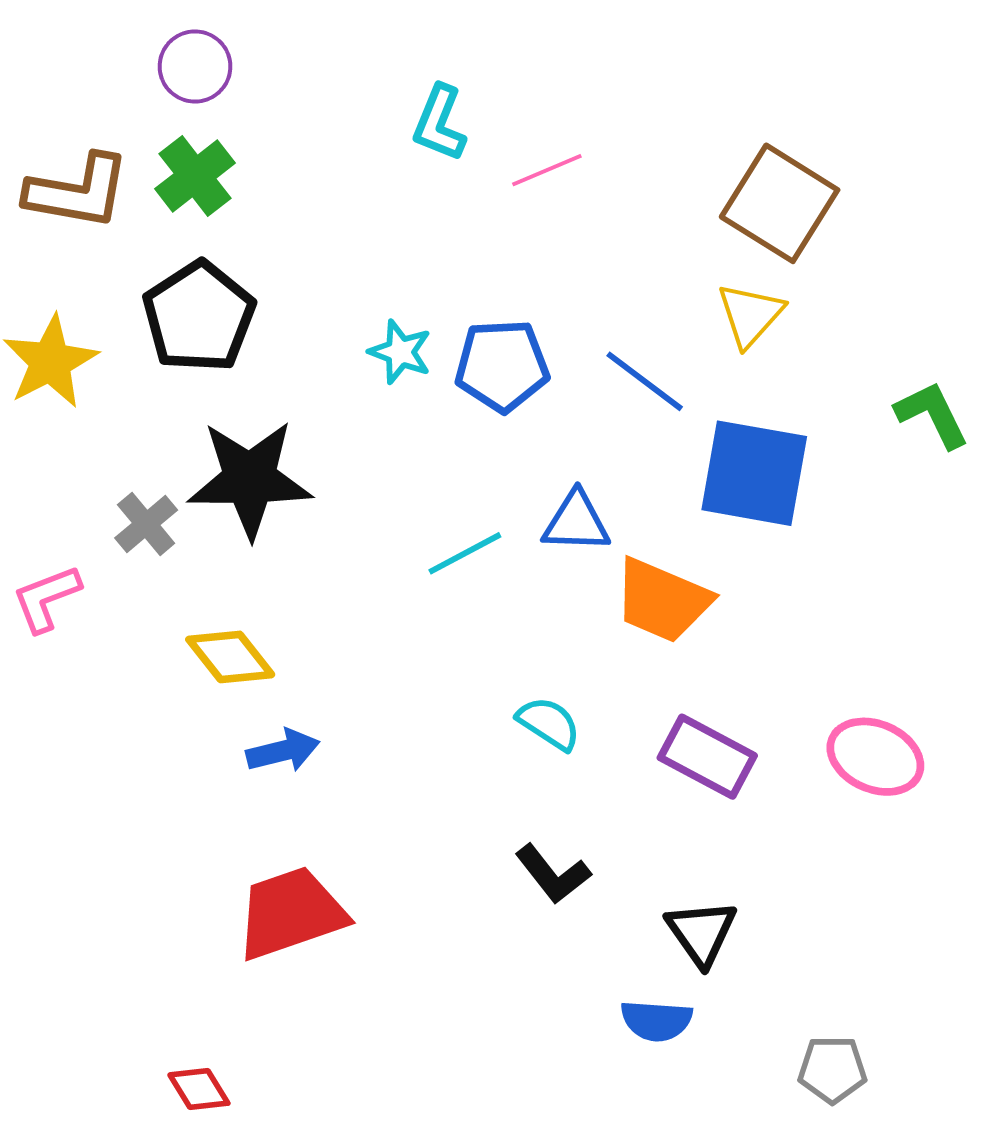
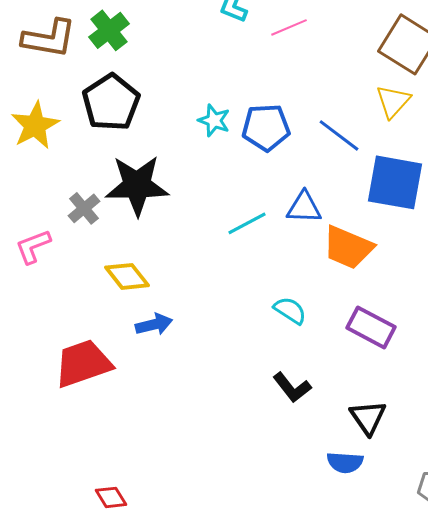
red trapezoid: (291, 913) -> (83, 363), moved

